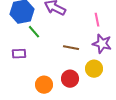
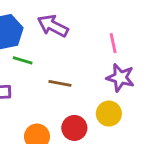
green line: (34, 32) -> (23, 60), turned -32
brown line: (71, 48) -> (60, 83), moved

